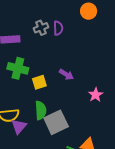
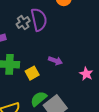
purple semicircle: (58, 28) -> (39, 20), size x1.6
green semicircle: (41, 110) -> (39, 99), turned -114

